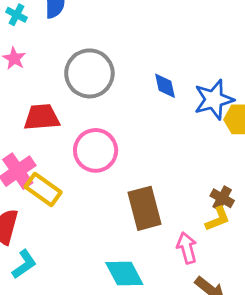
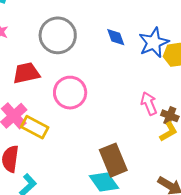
brown rectangle: (145, 208) -> (113, 160), moved
pink arrow: (187, 248) -> (149, 104), moved

